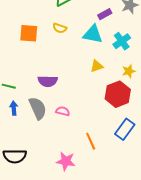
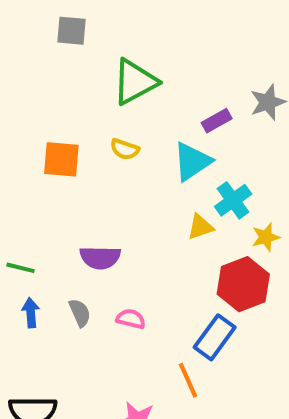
cyan triangle: (93, 34) -> (192, 161), turned -45
cyan cross: (122, 41) -> (233, 200), moved
gray semicircle: (38, 108) -> (80, 313), size x0.6
blue rectangle: (125, 129) -> (215, 337), moved

